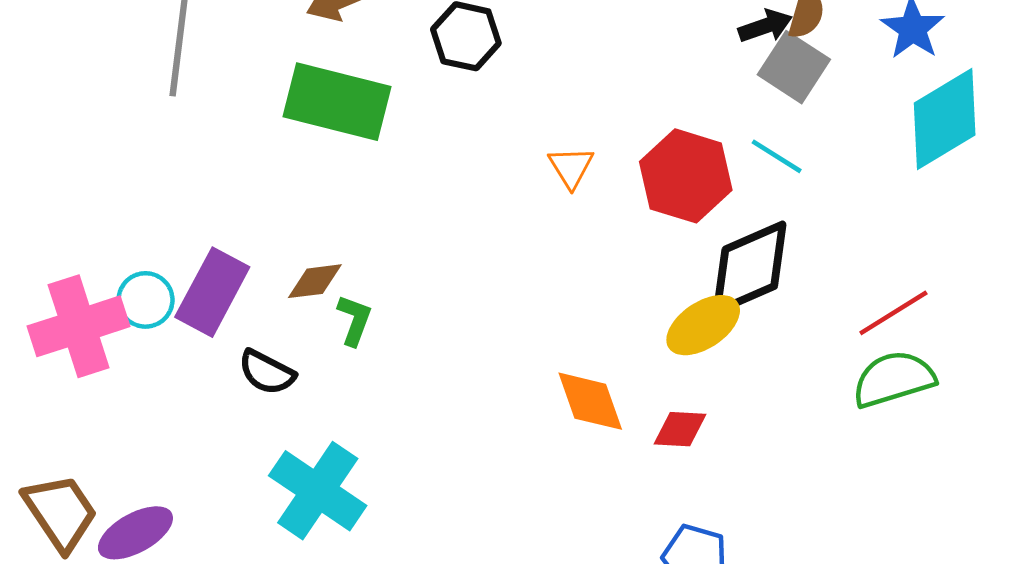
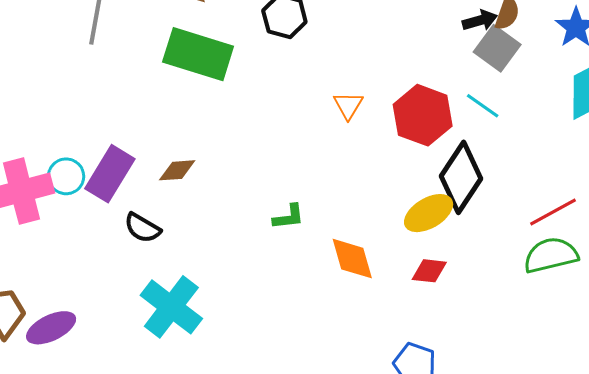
black diamond: (750, 268) -> (461, 177), turned -36
green L-shape: (354, 320) -> (289, 217), moved, turned 60
red diamond: (680, 429) -> (429, 271), moved

